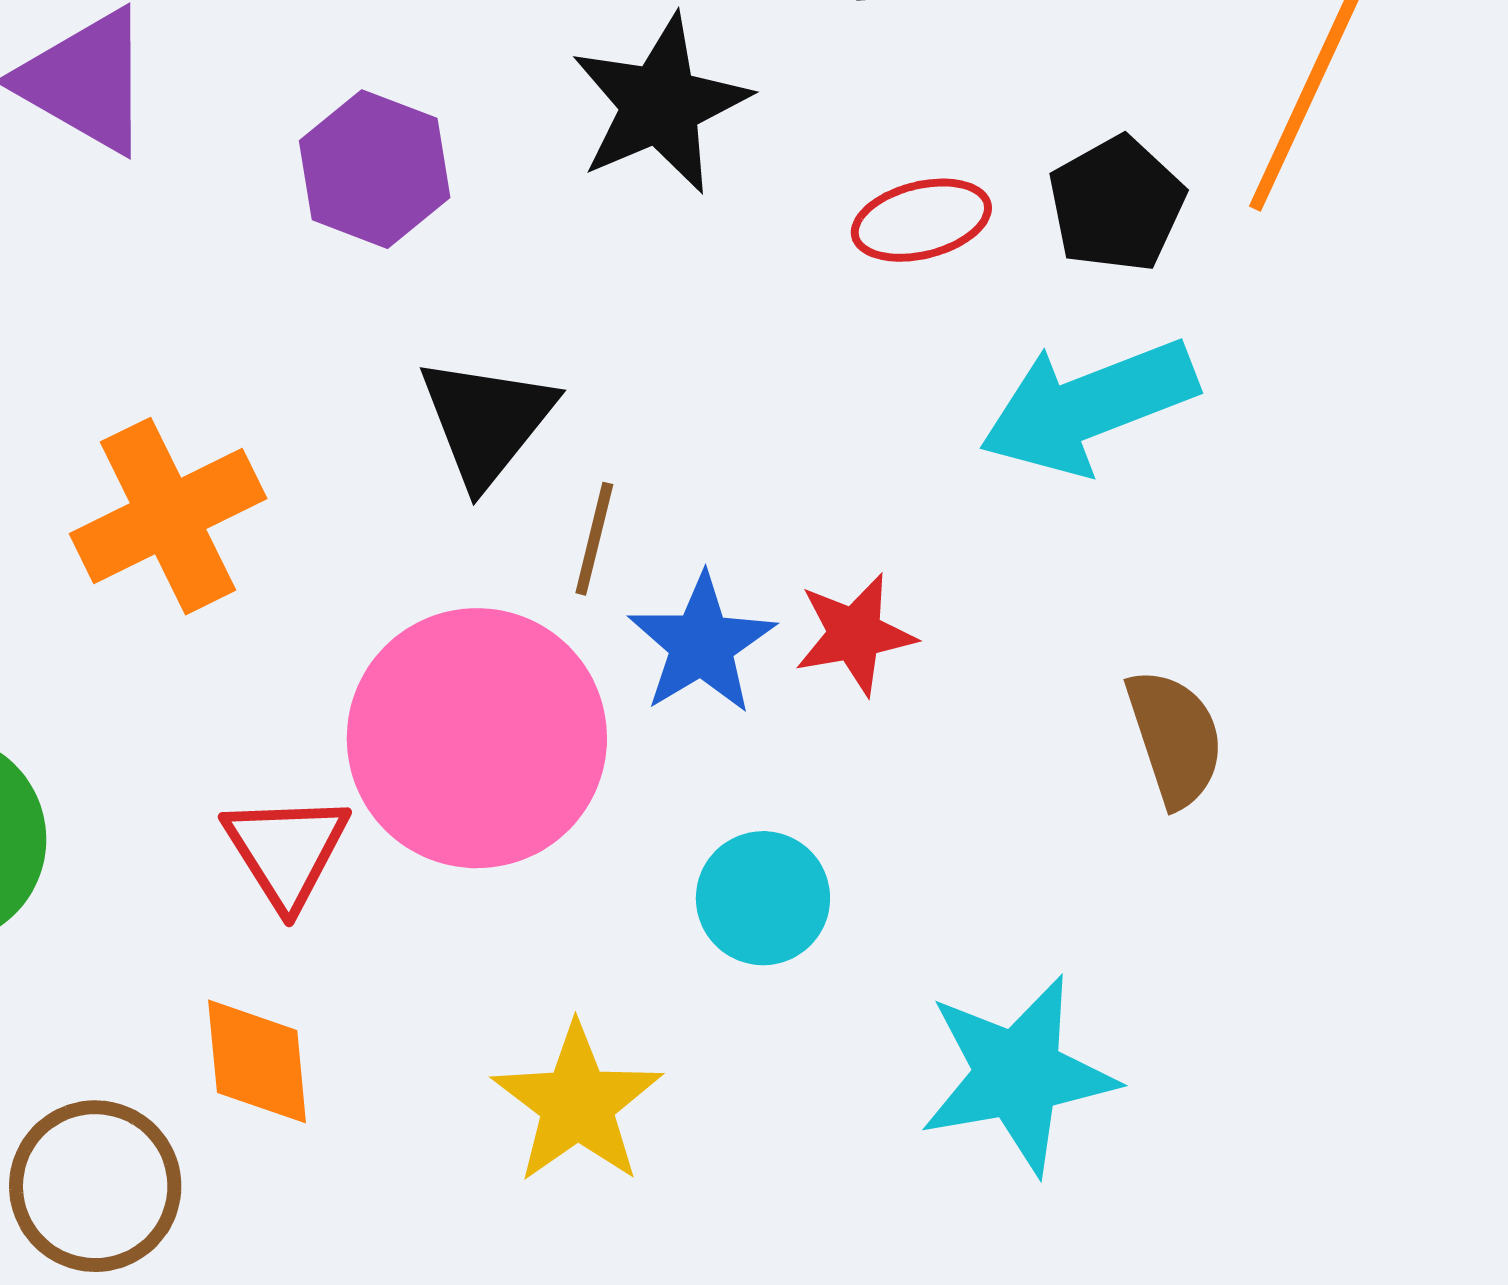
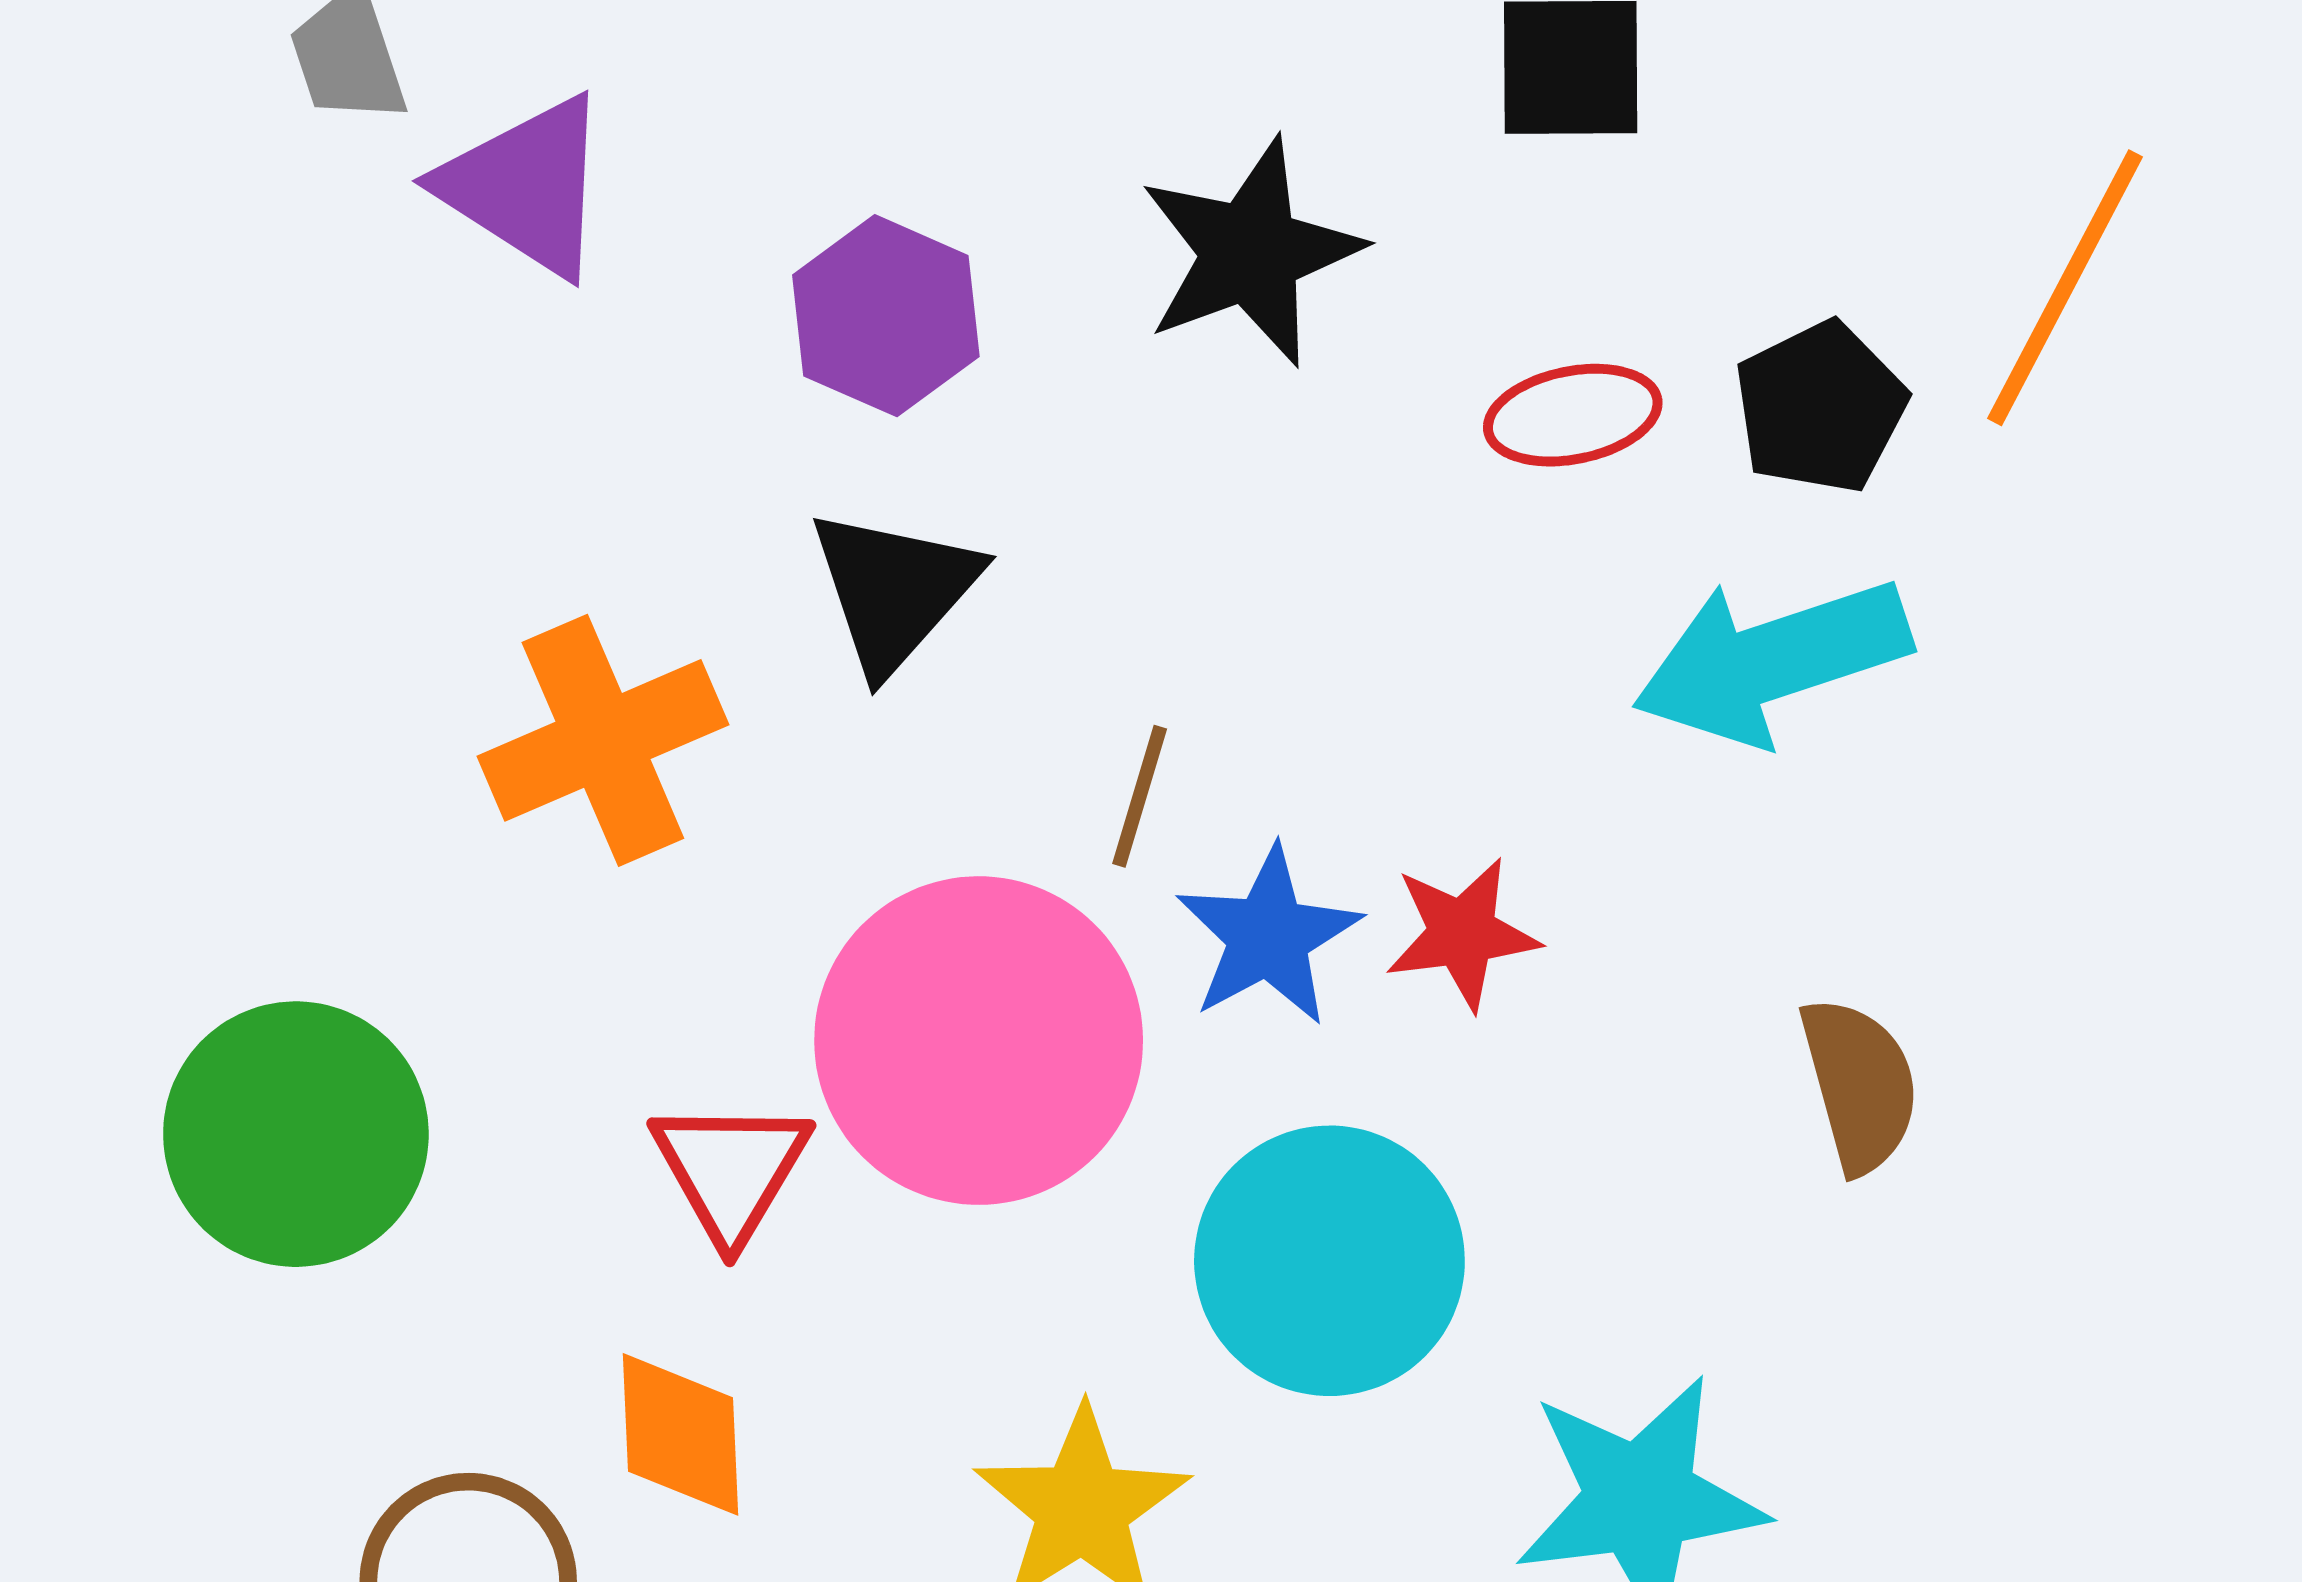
black triangle: (487, 421) -> (894, 590), moved
cyan circle: (763, 898) -> (1329, 1261), size x1.6

